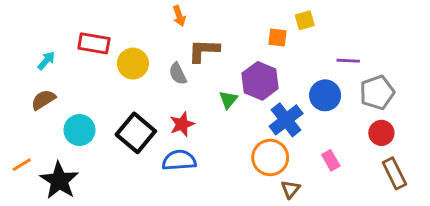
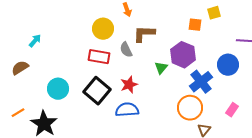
red rectangle: (94, 43) -> (99, 57), moved
yellow circle: (133, 64) -> (103, 29), moved
brown semicircle: (43, 100) -> (20, 68), moved
pink rectangle: (331, 160) -> (232, 110), turned 64

